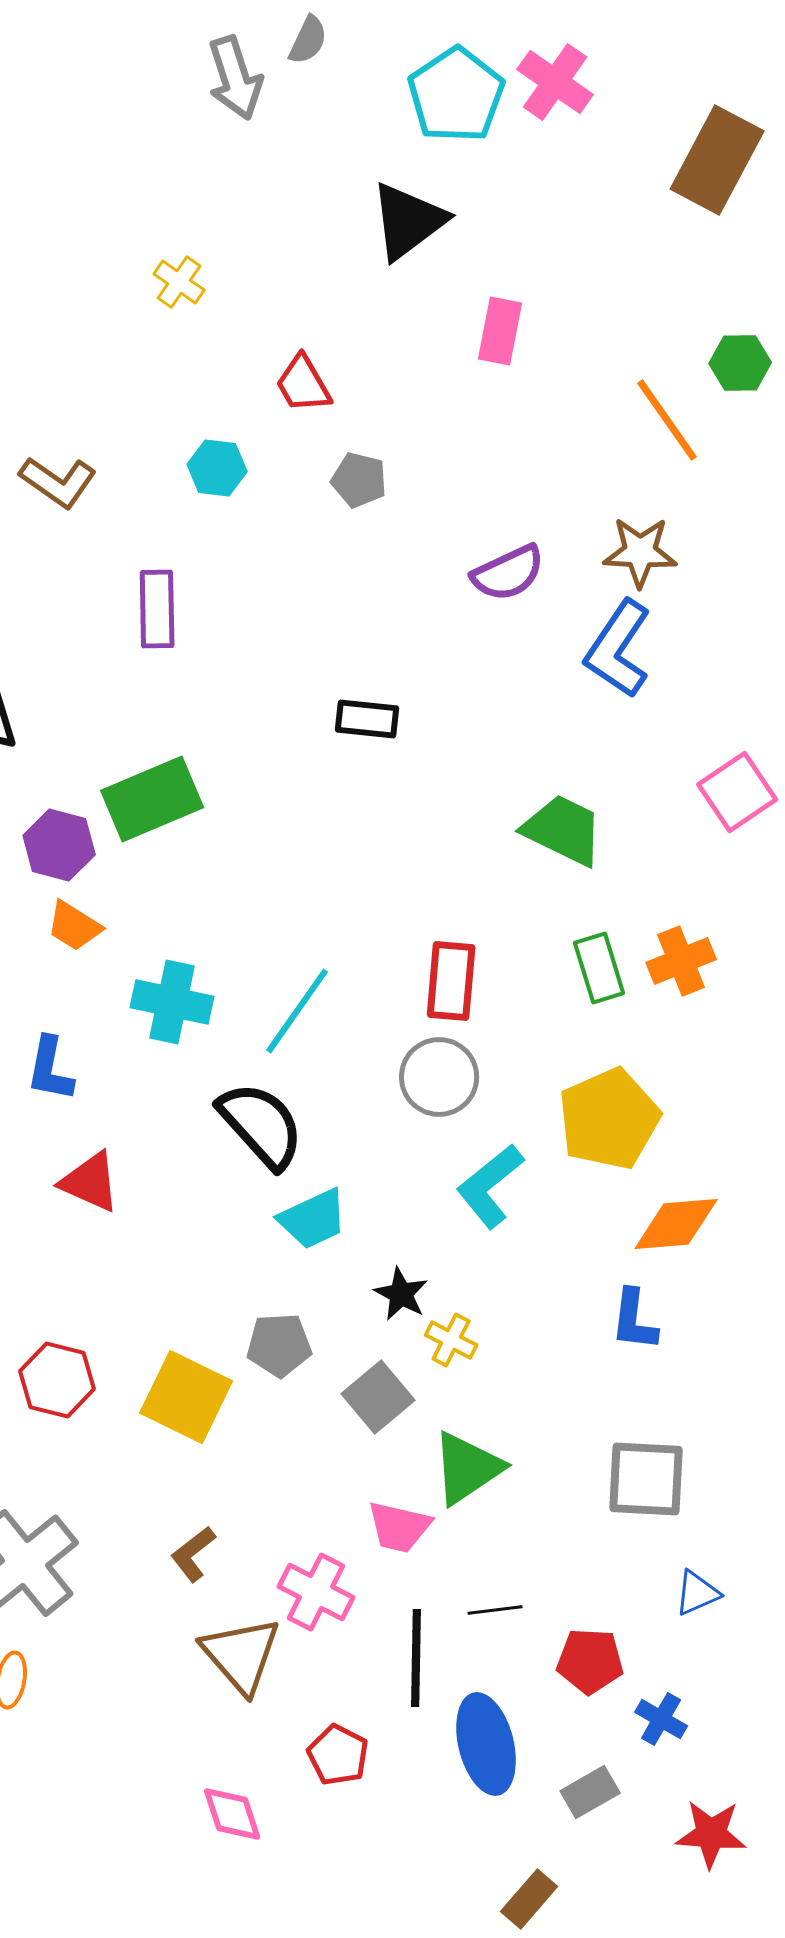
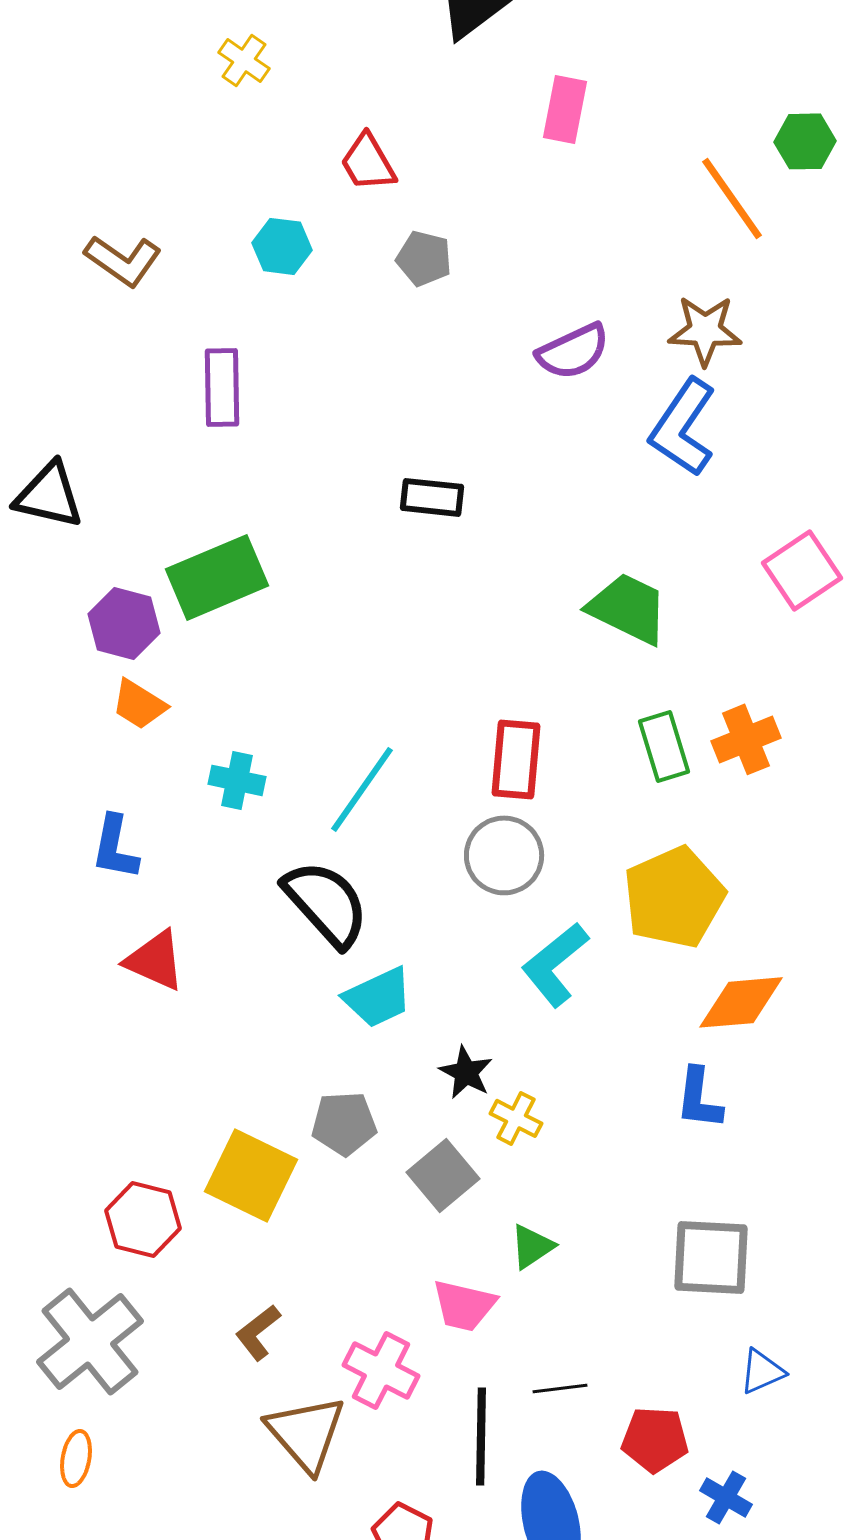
cyan cross: (172, 1002) -> (237, 780), size x0.7
red hexagon: (57, 1380) -> (143, 1219), moved
green triangle: (467, 1468) -> (532, 1246), size x0.6

